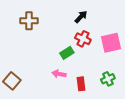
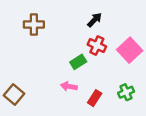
pink square: (111, 43) -> (130, 50), turned -30
red rectangle: (81, 84) -> (95, 98), turned 40

